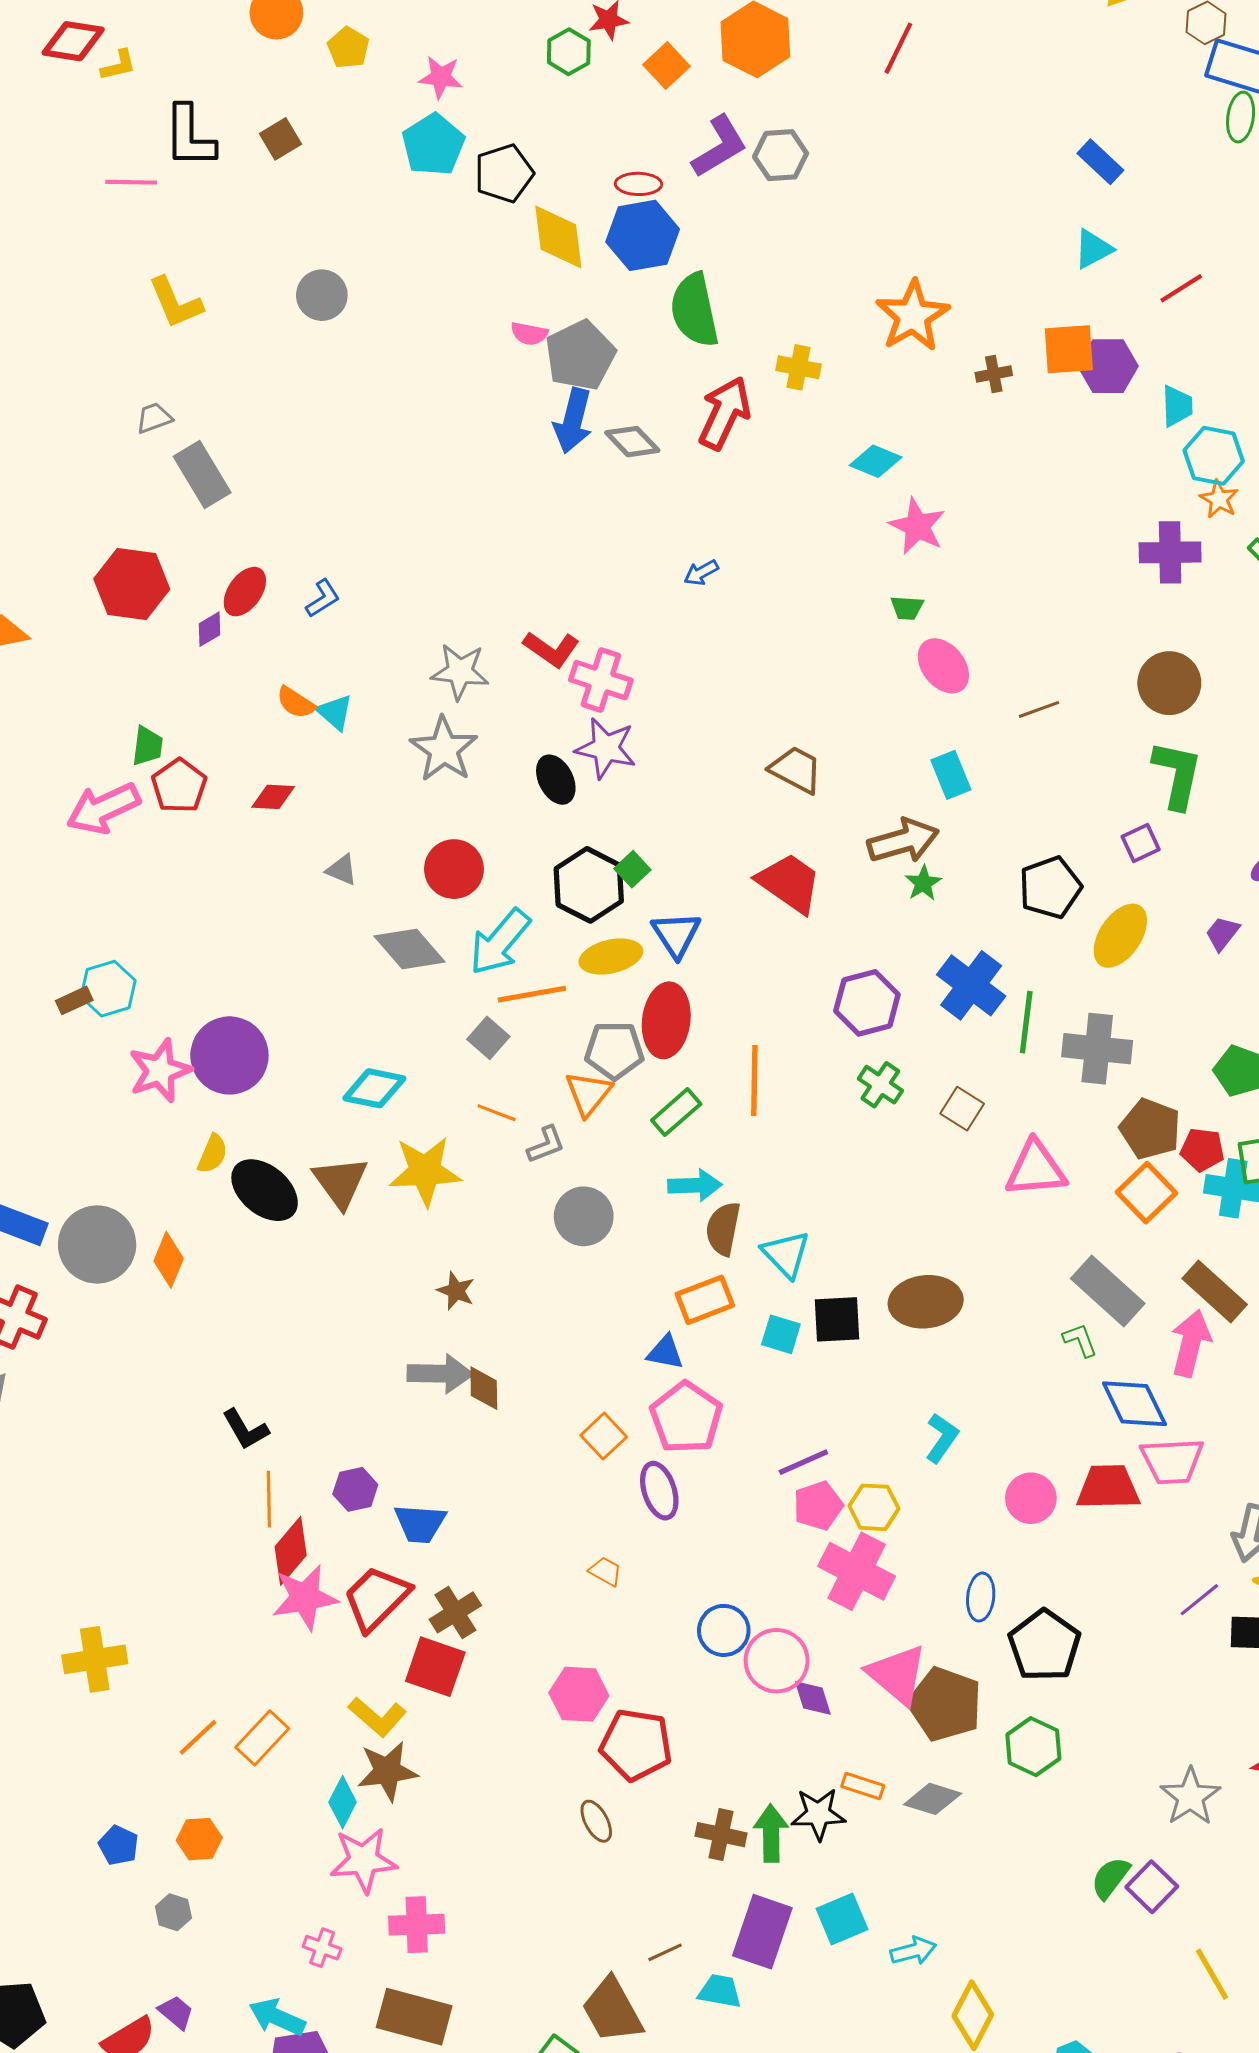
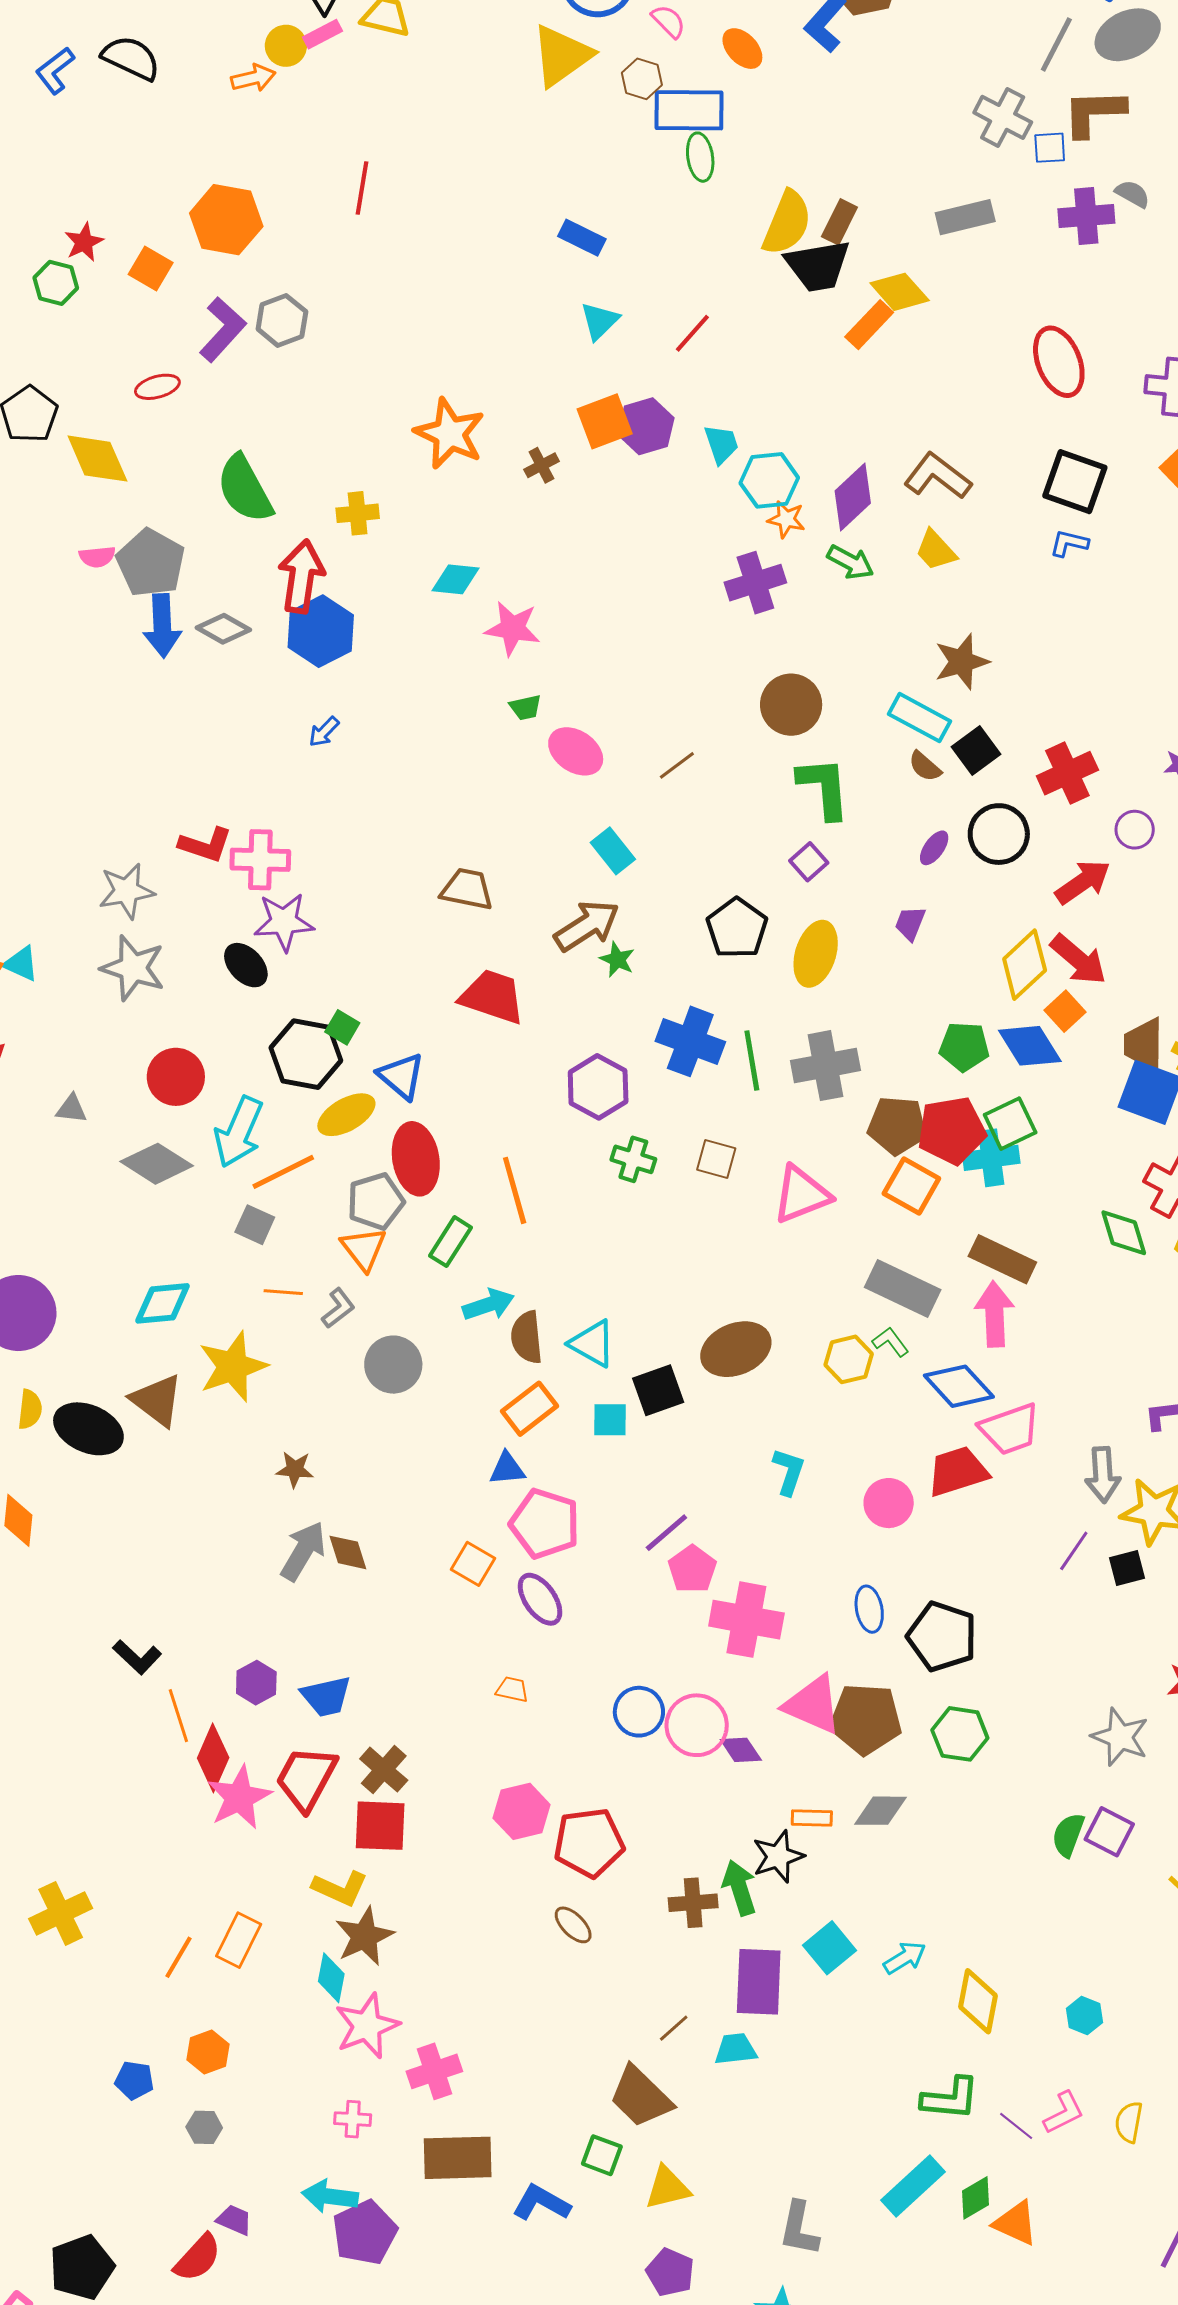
blue hexagon: (643, 235) -> (321, 631), moved
red pentagon: (1202, 1150) -> (952, 1130), size x1.6
gray arrow: (440, 1374) -> (303, 1551), turned -44
yellow hexagon: (874, 1507) -> (849, 1359), moved

